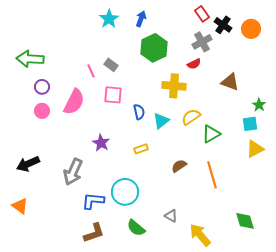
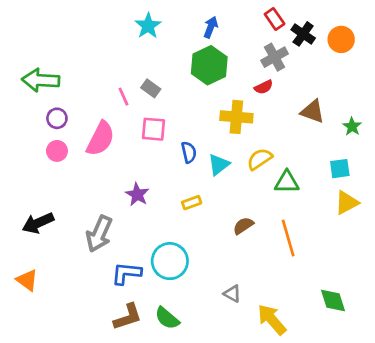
blue arrow: (141, 19) -> (211, 27), moved
green star: (259, 105) -> (352, 126), moved
green triangle: (211, 134) -> (287, 182), turned 30
green semicircle: (136, 228) -> (167, 318), moved

